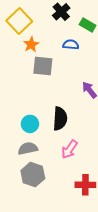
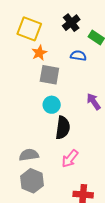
yellow square: (19, 21) -> (29, 29), turned -30
cyan circle: (30, 124) -> (52, 105), moved

